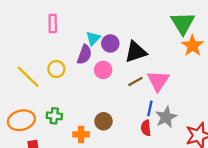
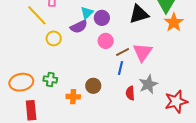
black triangle: (136, 52) -> (139, 14), moved
purple semicircle: (84, 55) -> (79, 27), turned 42
pink circle: (103, 70) -> (106, 41), moved
yellow line: (28, 77) -> (37, 15), moved
blue line: (150, 108) -> (120, 68), moved

